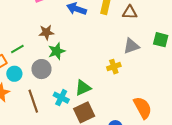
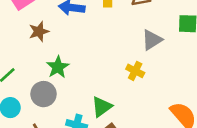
brown star: (46, 32) -> (39, 31), moved
yellow cross: (114, 67) -> (135, 71), turned -32

